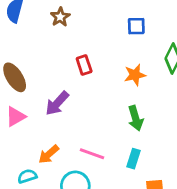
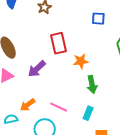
red rectangle: (84, 65) -> (59, 43), size x1.5
orange star: (135, 75) -> (81, 61), moved

